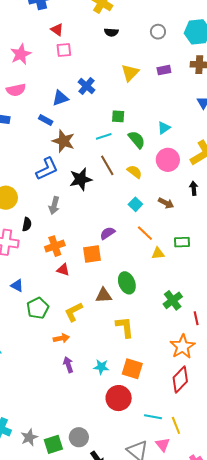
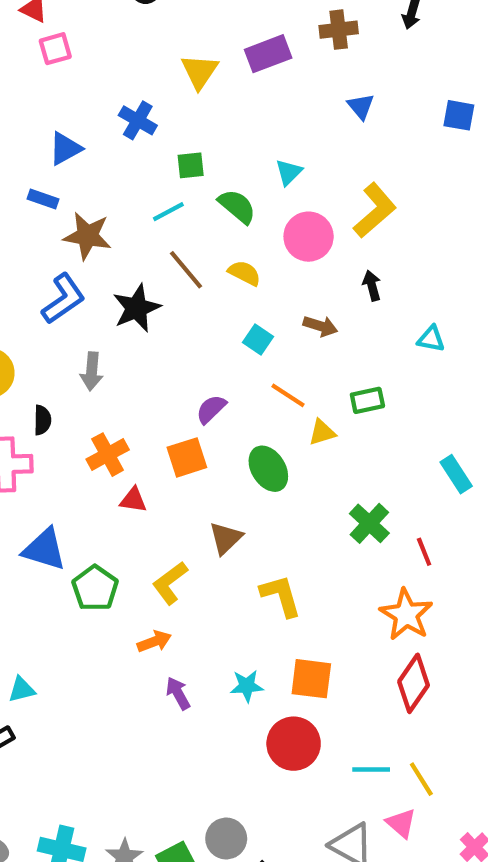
purple rectangle: (164, 70) -> (268, 54), size x1.5
blue cross: (86, 86) -> (138, 120), moved
green ellipse: (127, 283) -> (268, 469), moved
blue triangle: (17, 286) -> (44, 549), size x1.6
brown triangle: (104, 295) -> (226, 538), turned -30

